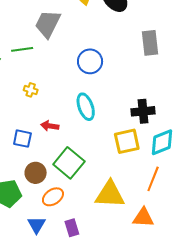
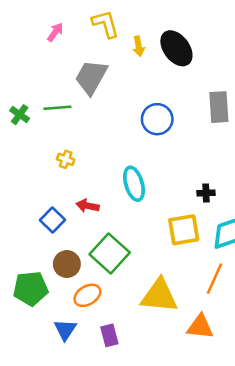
blue circle: (90, 61) -> (157, 119), moved
black cross: (143, 111) -> (206, 193), size x0.6
blue square: (22, 139) -> (52, 220), turned 30

